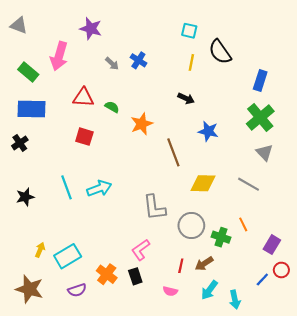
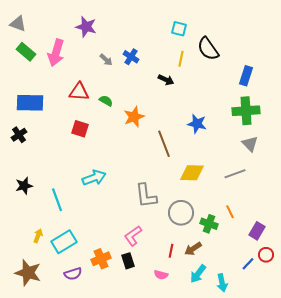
green rectangle: (28, 72) -> (26, 52), moved
black arrow: (186, 98) -> (166, 80), moved
green cross: (260, 118) -> (246, 111), turned 36
gray line: (249, 184) -> (235, 174), turned -50
cyan line: (66, 187) -> (57, 200), moved
orange cross: (107, 274) -> (101, 259), turned 30

